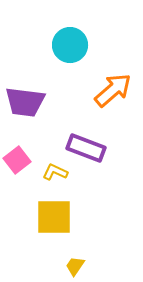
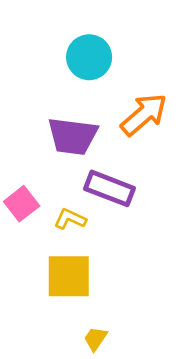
purple trapezoid: (25, 102) -> (73, 136), moved

